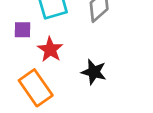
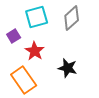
purple square: (22, 30) -> (14, 36), turned -32

